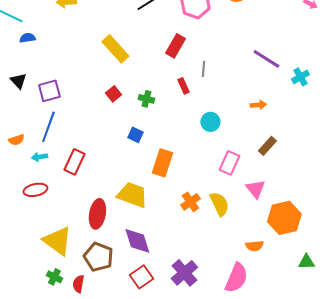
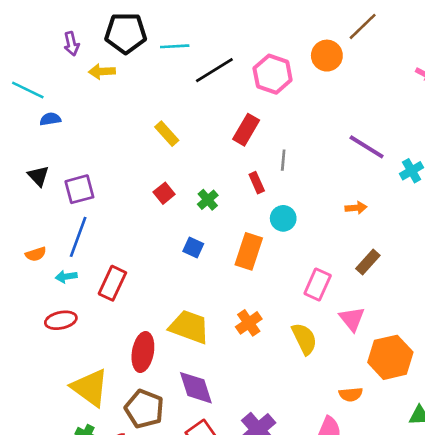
yellow rectangle: (115, 49) -> (167, 134), size x0.7
green cross: (146, 99) -> (208, 200), turned 35
cyan circle: (210, 122) -> (283, 218), moved
orange rectangle: (162, 163) -> (249, 251), moved
orange cross: (190, 202) -> (249, 323), moved

